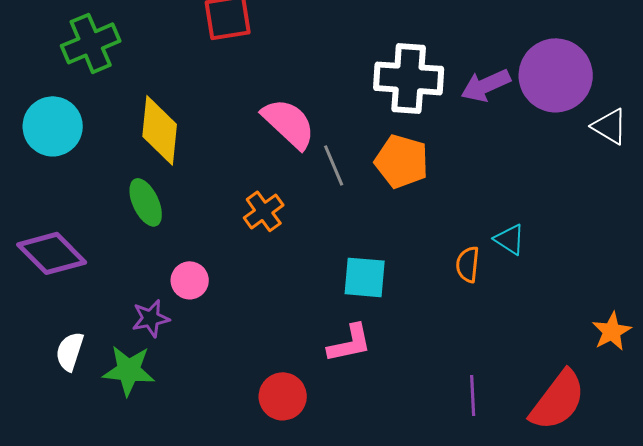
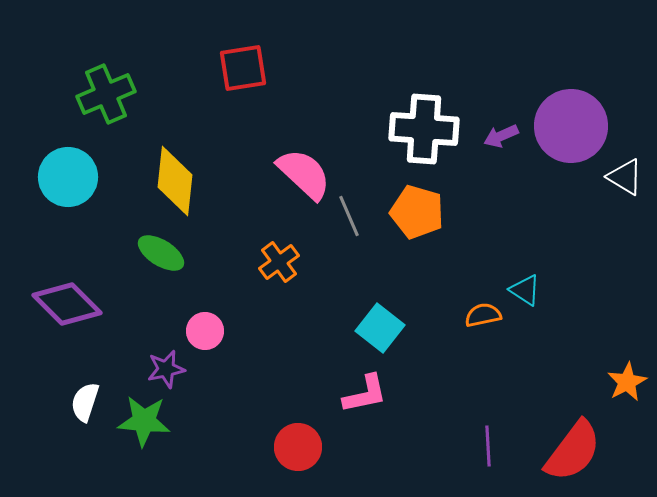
purple arrow: (486, 85) -> (501, 136), size x0.7
green ellipse: (146, 202) -> (161, 253), turned -33
orange semicircle: (468, 264) -> (483, 315), turned 72
cyan square: (365, 277) -> (380, 328), turned 33

